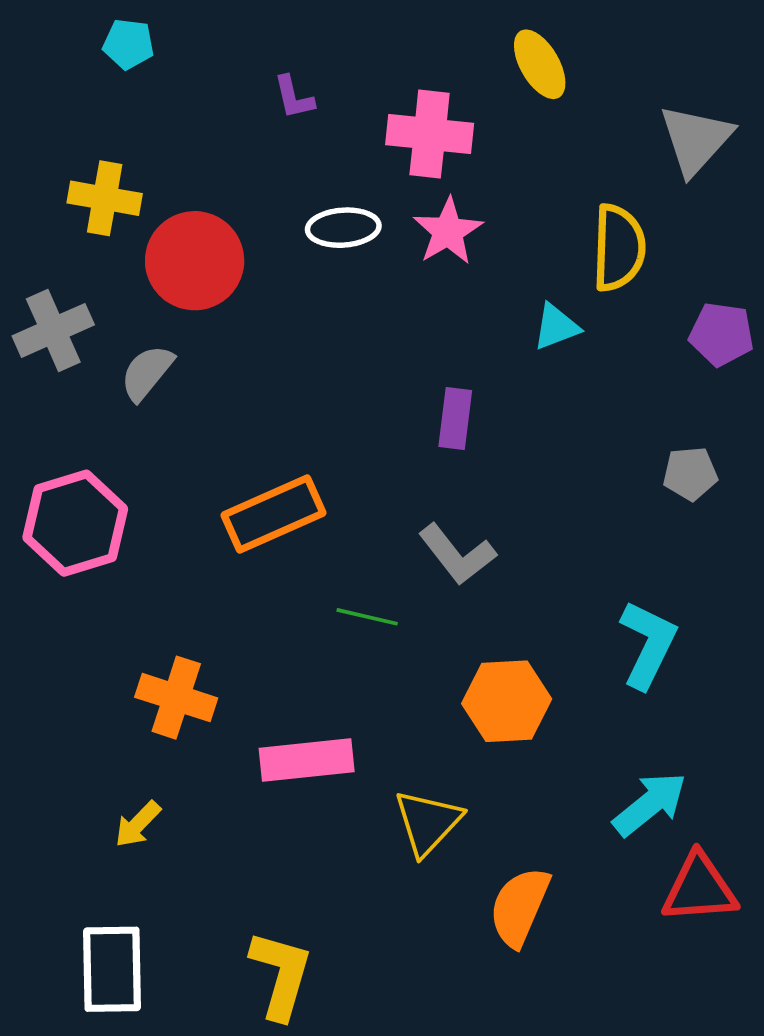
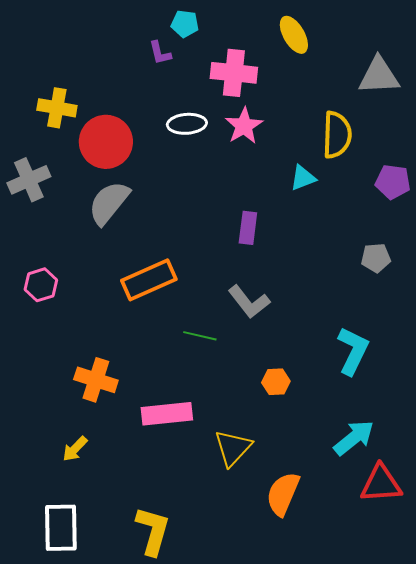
cyan pentagon: (128, 44) -> (185, 24), moved
gray triangle: (696, 140) -> (379, 76), turned 45
gray semicircle: (147, 373) -> (109, 203), moved, size x1.4
pink hexagon: (75, 523) -> (41, 285), size x0.6
orange hexagon: (507, 701) -> (276, 382), size x0.6

